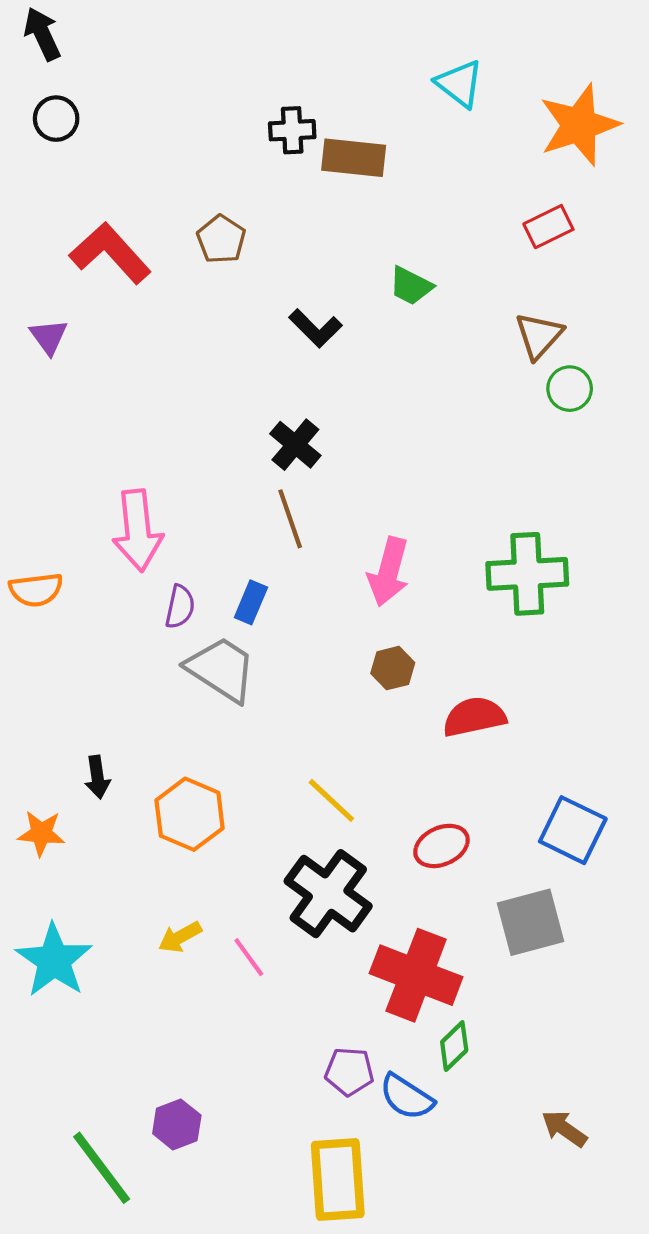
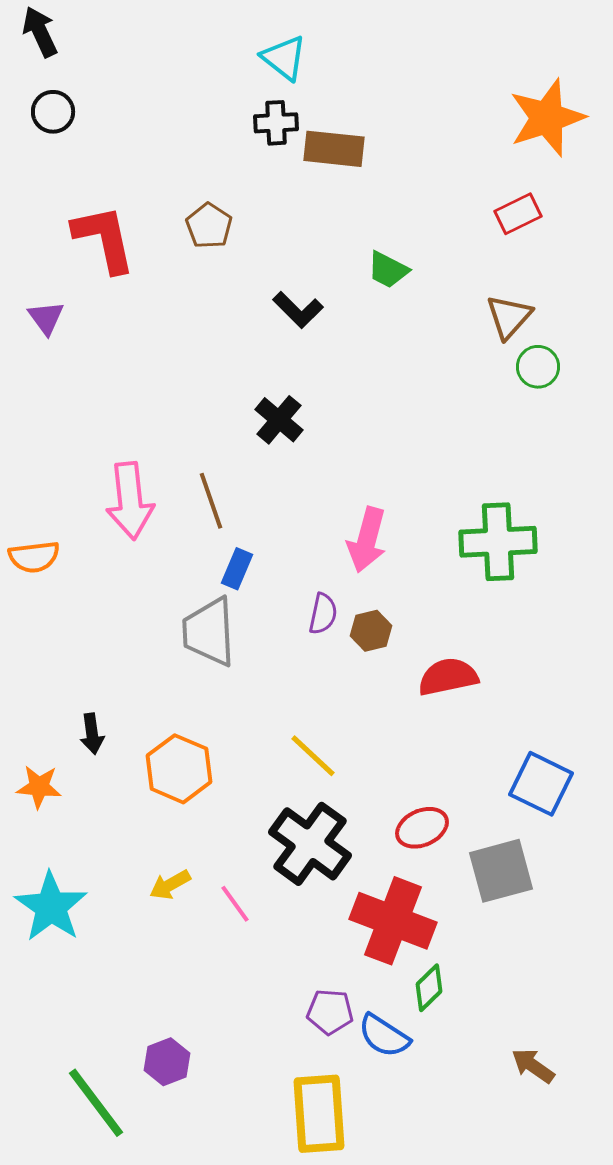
cyan triangle: (459, 84) -> (284, 58), moved
red L-shape: (110, 253) -> (104, 239), turned 30
brown line: (290, 519) -> (211, 501), moved
purple semicircle: (180, 607) -> (323, 614), moved
gray trapezoid: (221, 669) -> (209, 632), turned -126
red ellipse: (441, 846) -> (422, 828), moved

